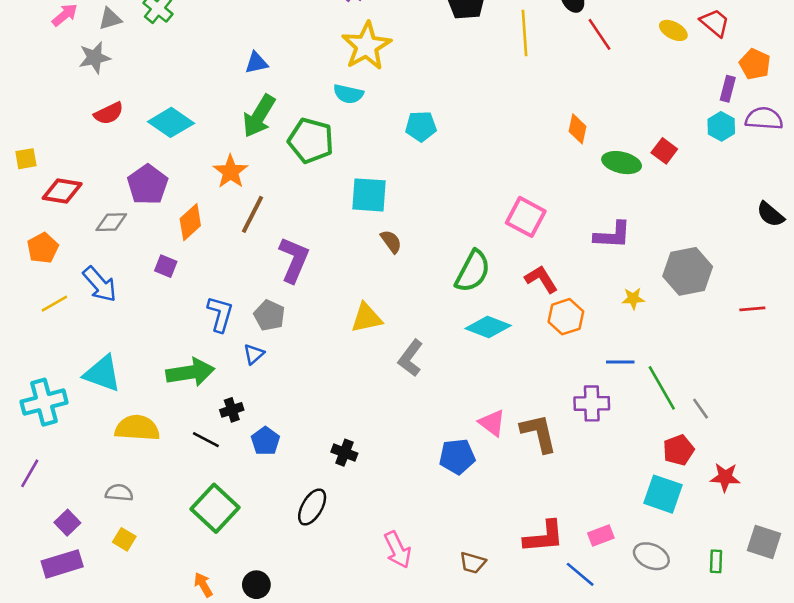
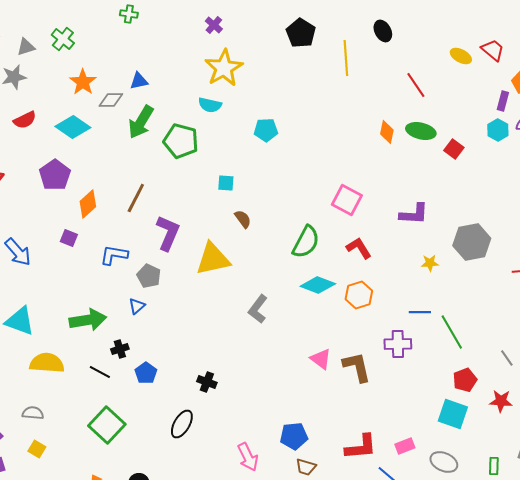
red line: (600, 34) -> (416, 85), moved
green ellipse: (622, 163) -> (421, 131), moved
orange star: (230, 172) -> (83, 82), moved
cyan square: (369, 195) -> (226, 183), size x0.6
gray diamond: (111, 222) -> (111, 100), moved
blue L-shape: (220, 314) -> (114, 255), moved, turned -96
orange hexagon: (566, 317) -> (359, 295), moved
yellow triangle: (366, 318) -> (213, 259), moved, size x1.4
gray line: (701, 409) -> (507, 358), moved
blue pentagon: (457, 456) -> (294, 436), moved

